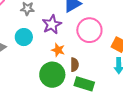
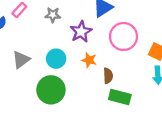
cyan circle: (24, 37) -> (56, 59), moved
green circle: (52, 75) -> (51, 90), moved

